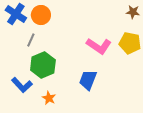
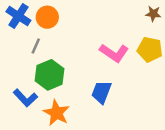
orange star: (49, 98) -> (56, 113), size x1.6

